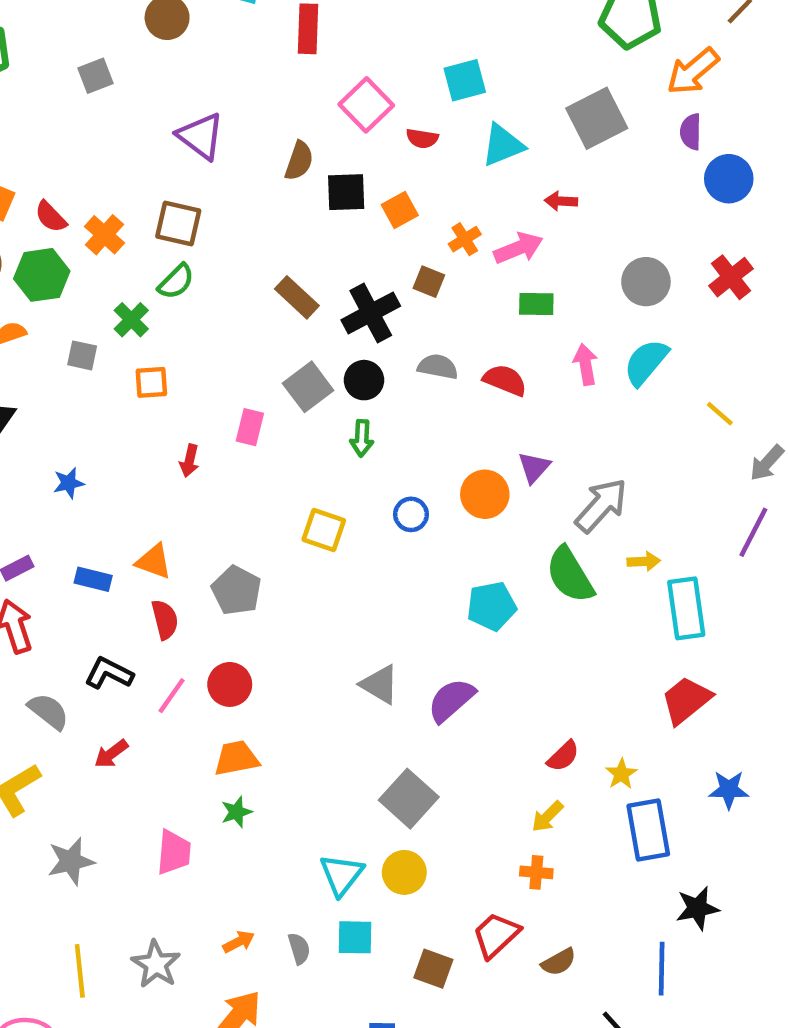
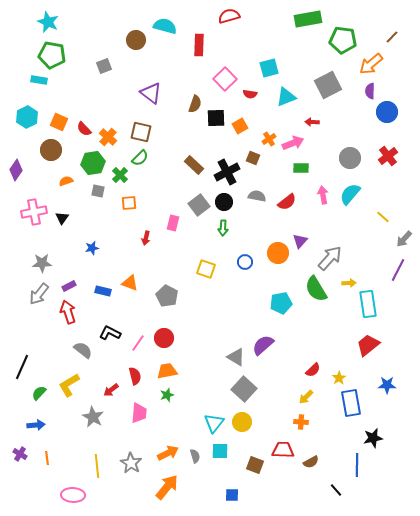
green hexagon: (42, 275) -> (93, 163), moved
red semicircle: (505, 380) -> (287, 202), turned 120
red semicircle: (165, 620) -> (135, 376), moved
gray triangle: (380, 684) -> (236, 357), moved
red arrow: (111, 754) -> (111, 390), moved
gray star: (71, 861) -> (93, 417), turned -30
red trapezoid: (496, 935) -> (283, 450), turned 45
orange arrow: (239, 942) -> (168, 453), size x1.5

